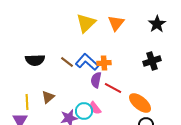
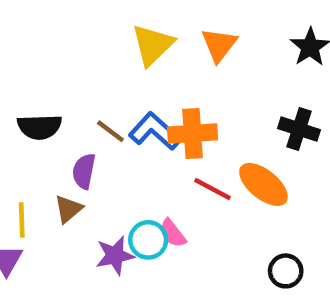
black cross: (152, 61) -> (299, 129), turned 36
orange cross: (104, 63) -> (193, 133), size x1.5
purple semicircle: (96, 80) -> (84, 171), moved
orange ellipse: (140, 103) -> (263, 184), moved

